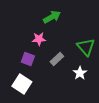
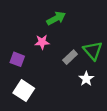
purple square: (28, 59) -> (17, 59), moved
gray rectangle: (57, 59) -> (70, 57), moved

